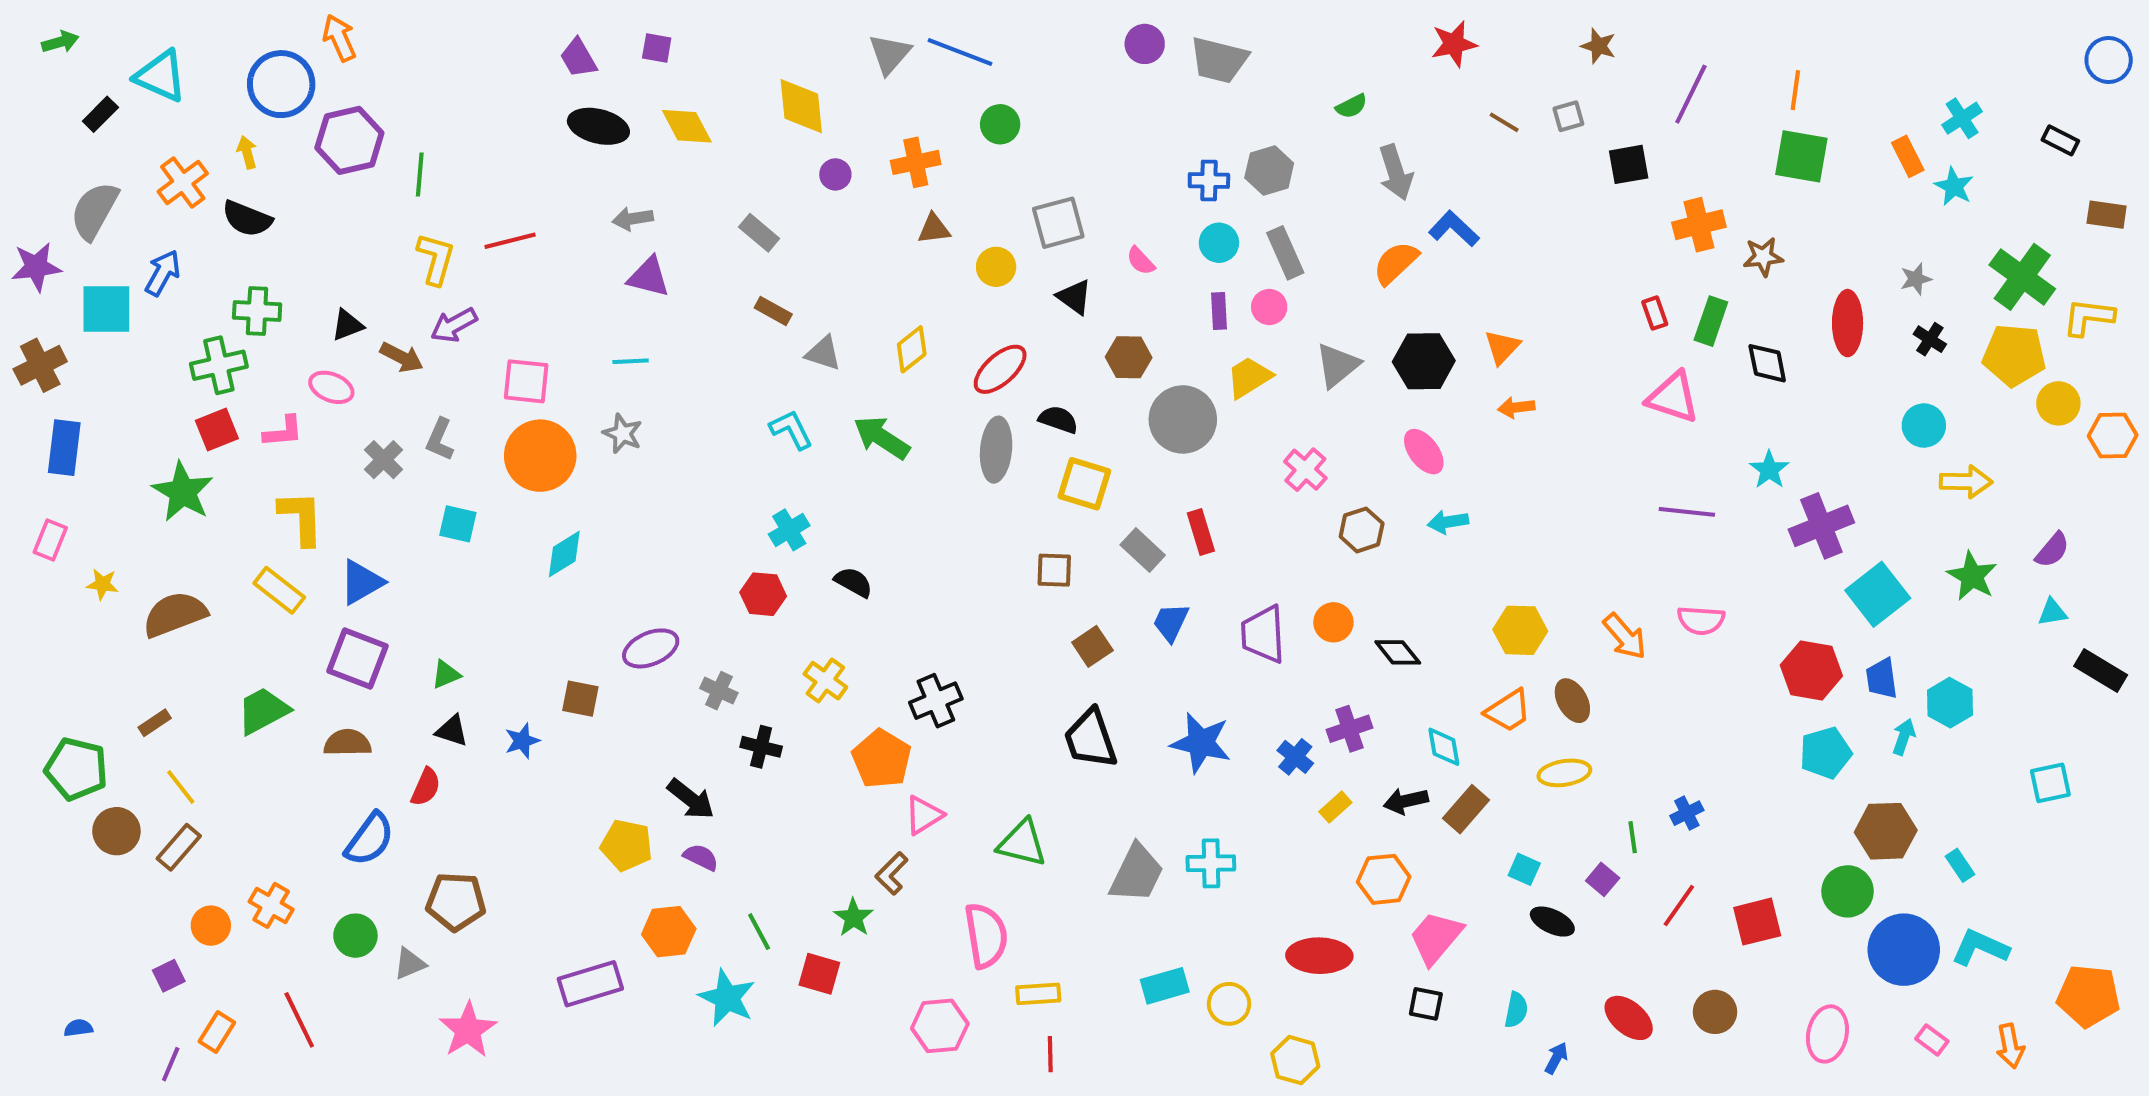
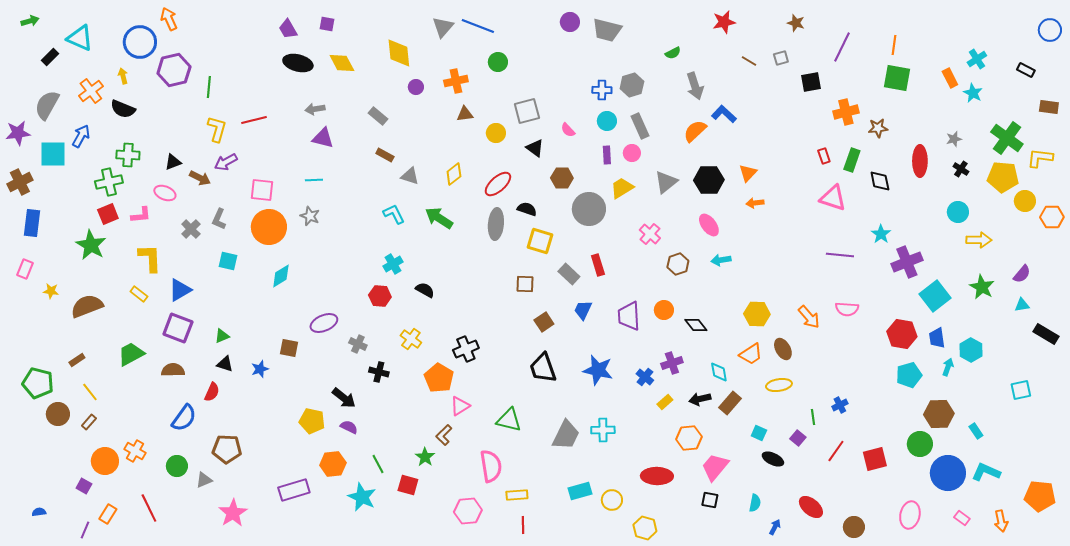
yellow rectangle: (279, 590) -> (139, 294), size x0.7
brown rectangle: (179, 847) -> (89, 422), size x0.7
orange circle: (211, 926) -> (105, 461), size x1.4
purple square: (169, 976) -> (84, 486), turned -35
brown circle: (1715, 1012) -> (854, 527), moved

